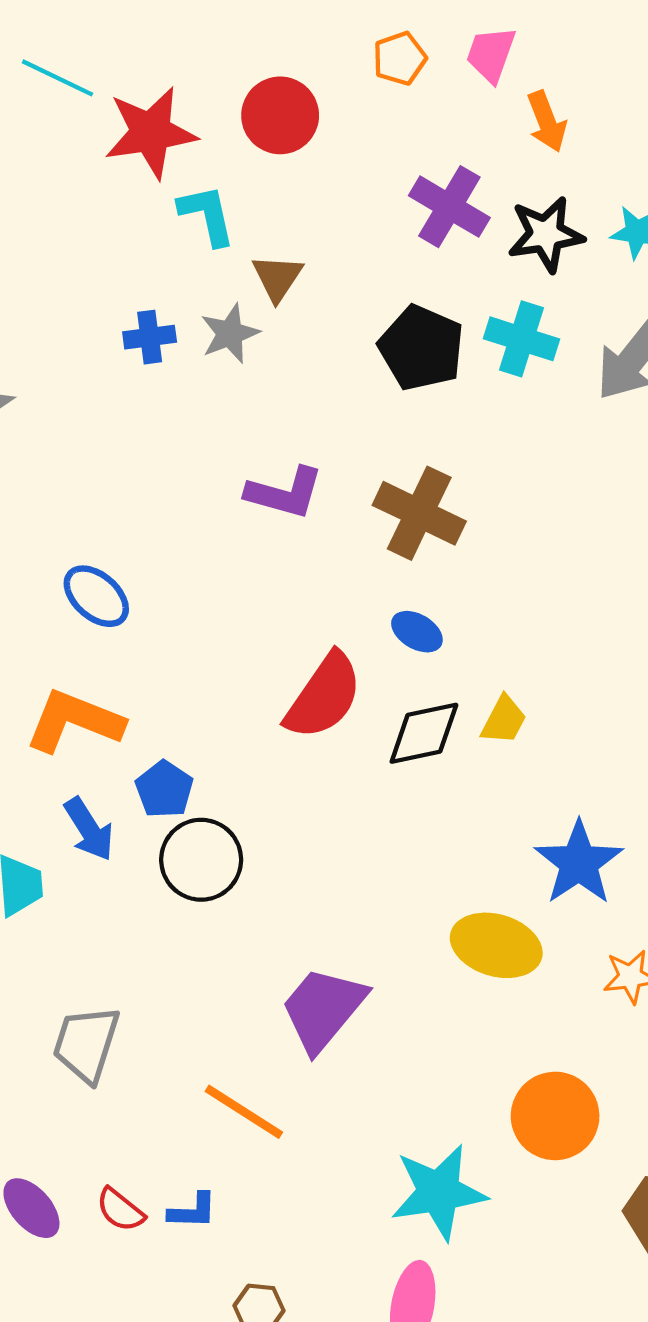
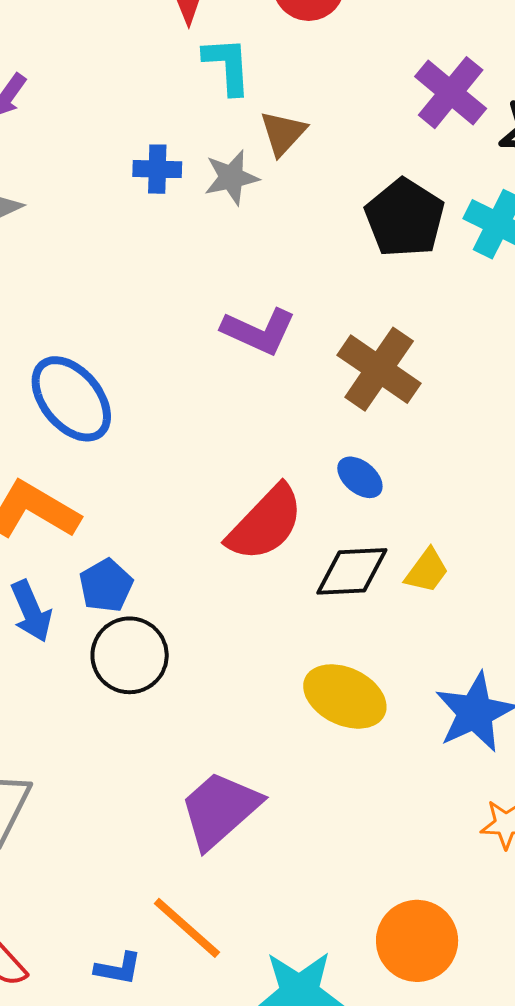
blue ellipse: (96, 596) -> (71, 399), size x1.4
yellow ellipse: (496, 945) -> (345, 696), moved
orange line: (244, 1112) -> (187, 928), moved
blue L-shape: (193, 1211) -> (118, 968), moved

